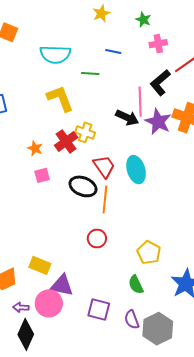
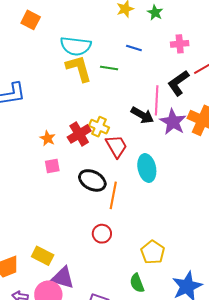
green star: (143, 20) -> (155, 13), moved
yellow L-shape: (60, 98) -> (79, 68), moved
red trapezoid: (104, 167) -> (116, 146), moved

